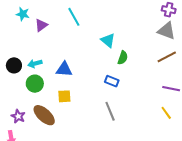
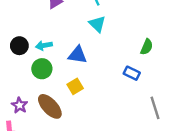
cyan triangle: (108, 40) -> (97, 24), moved
yellow square: (64, 96) -> (75, 86), turned -32
gray line: (110, 111) -> (155, 108), moved

